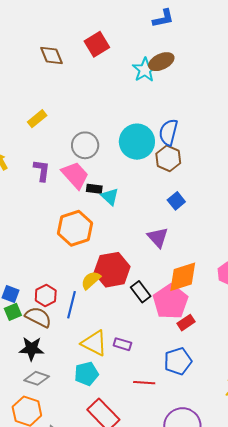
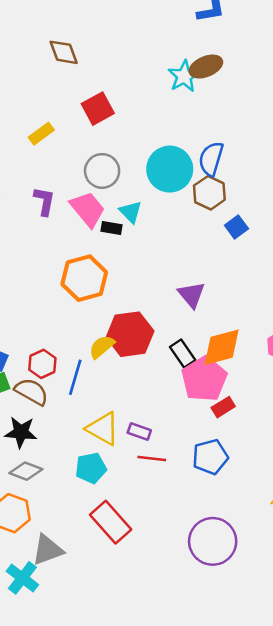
red square: (97, 44) -> (98, 109), moved
cyan triangle: (110, 197) -> (131, 212), moved
blue square: (176, 201) -> (236, 227), moved
black rectangle: (141, 292) -> (183, 354), moved
red line: (144, 383) -> (152, 458), moved

